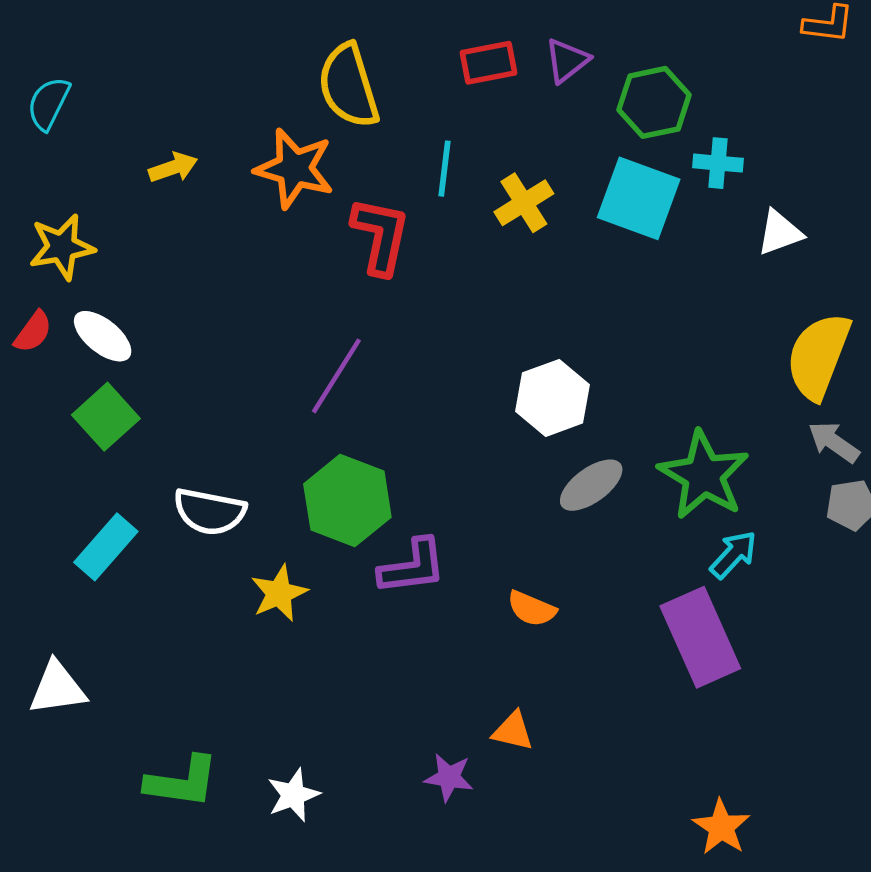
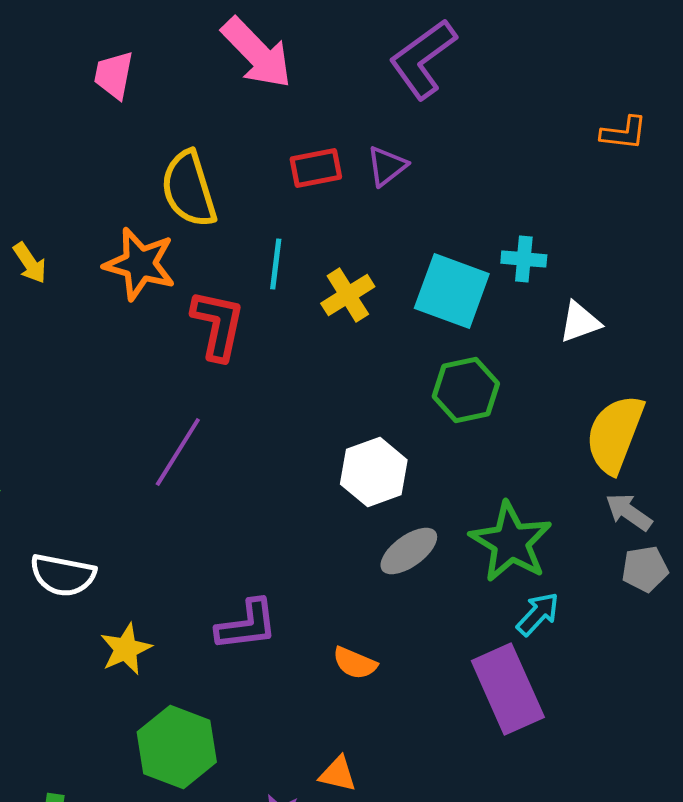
green hexagon: (654, 102) -> (466, 390), moved
yellow arrow: (173, 167) -> (30, 263), turned 75
green hexagon: (347, 501) -> (177, 747), moved

